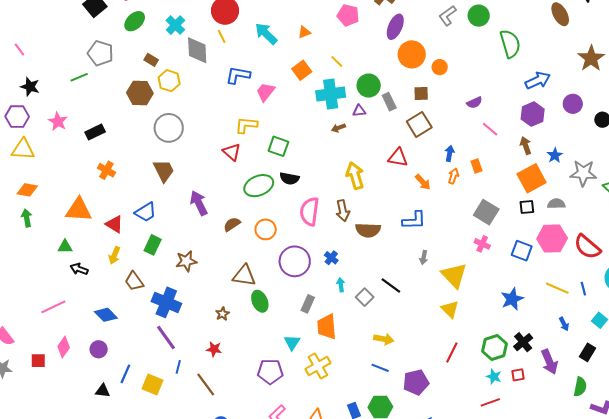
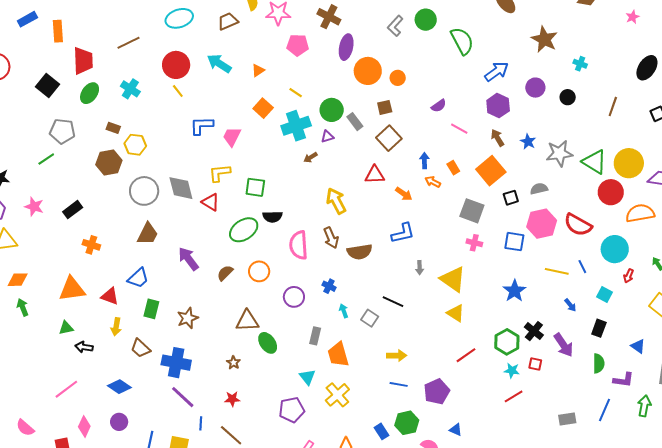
cyan arrow: (266, 34) -> (219, 63), moved
gray diamond: (197, 50) -> (181, 188), moved
brown trapezoid: (164, 171) -> (148, 234), turned 65
orange arrow: (453, 176) -> (433, 182), turned -70
orange square: (532, 178) -> (491, 171), moved
purple circle: (295, 261) -> (294, 297), size x0.7
red line: (452, 353) -> (466, 355), turned 40
red square: (518, 375) -> (535, 364), turned 32

